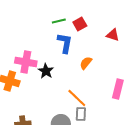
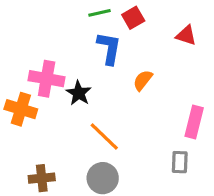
orange line: (77, 98) -> (104, 136), moved
gray rectangle: (81, 114) -> (180, 162), moved

